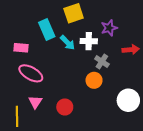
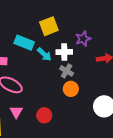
cyan rectangle: (47, 29) -> (24, 43), turned -42
gray cross: (102, 62) -> (67, 71), moved

